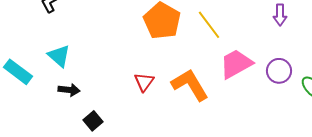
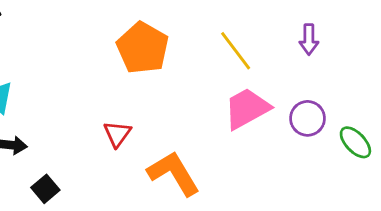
yellow line: (209, 25) -> (236, 51), moved
orange L-shape: (190, 85) -> (174, 173), moved

